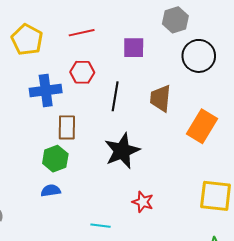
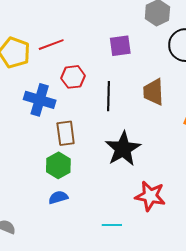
red line: (82, 33) -> (51, 45), moved
blue cross: (46, 91) -> (40, 100), turned 32
red star: (143, 202) -> (150, 196), size x1.4

